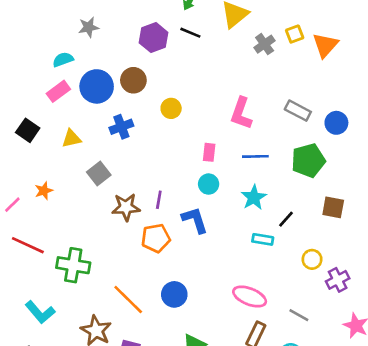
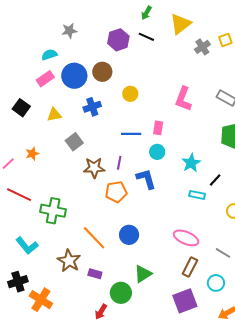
blue line: (255, 156) -> (131, 134), moved

